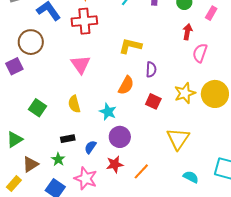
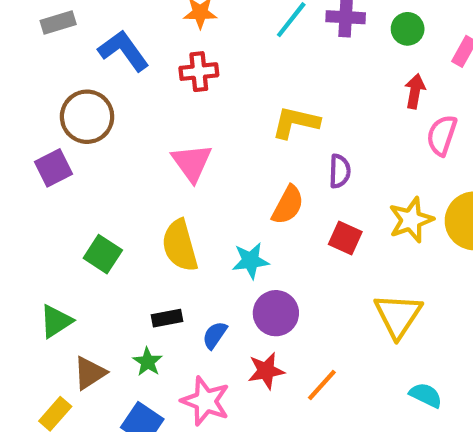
red cross: (84, 21) -> (199, 72), size x0.7
yellow semicircle: (74, 104) -> (180, 246), size x1.4
cyan star: (108, 112) -> (250, 261), turned -30

